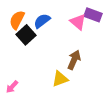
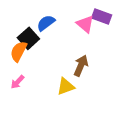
orange semicircle: (17, 20) -> (19, 51), moved
pink arrow: (12, 87) -> (17, 82), moved

